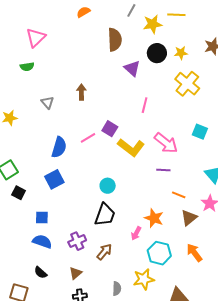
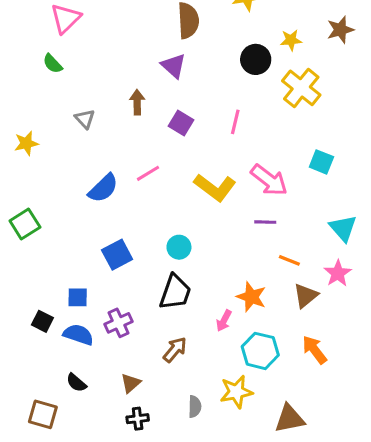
black circle: (157, 53) -> (256, 59), moved
green semicircle: (27, 67) -> (53, 64), turned 56
purple triangle: (132, 68) -> (174, 66), moved
purple square: (110, 129) -> (181, 123), moved
blue semicircle: (59, 147) -> (103, 188), turned 30
blue square: (54, 179) -> (117, 255), moved
black square: (19, 193) -> (42, 321), moved
purple cross: (77, 241) -> (118, 323), moved

